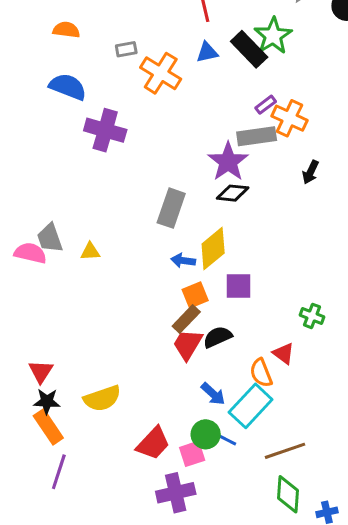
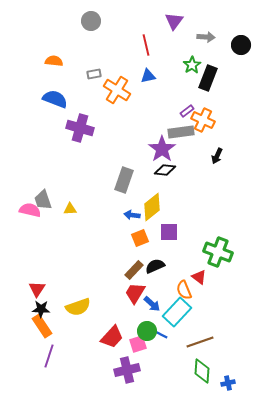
green star: (273, 36) -> (192, 65), size x0.7
black rectangle: (249, 49) -> (208, 78), moved, turned 65
green cross: (312, 316) -> (218, 252), size x1.8
brown rectangle: (186, 319) -> (134, 270), moved
red trapezoid: (188, 344) -> (135, 293), moved

